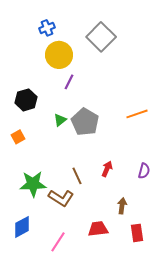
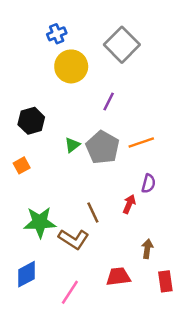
purple line: (69, 82) -> (109, 101), moved
orange line: (137, 114) -> (141, 143), moved
purple semicircle: (144, 171) -> (148, 184), moved

